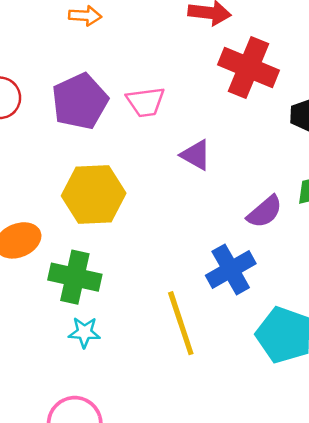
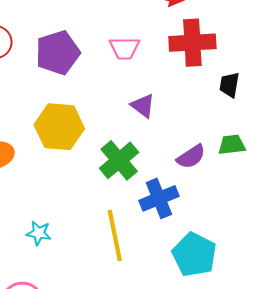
red cross: (249, 67) -> (192, 43), turned -33
pink trapezoid: (146, 102) -> (125, 48), moved
green cross: (75, 277) -> (119, 160), moved, turned 30

